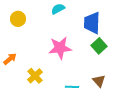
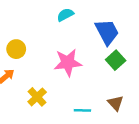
yellow circle: (18, 19) -> (16, 49), moved
blue trapezoid: (92, 23) -> (107, 32), turned 150

